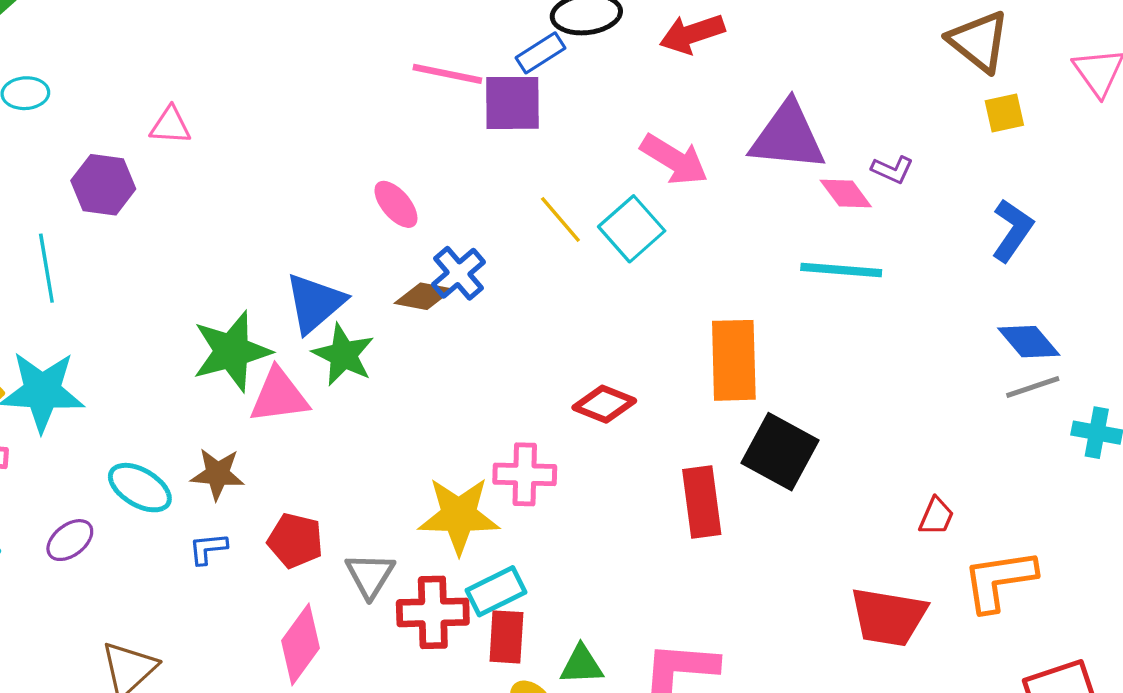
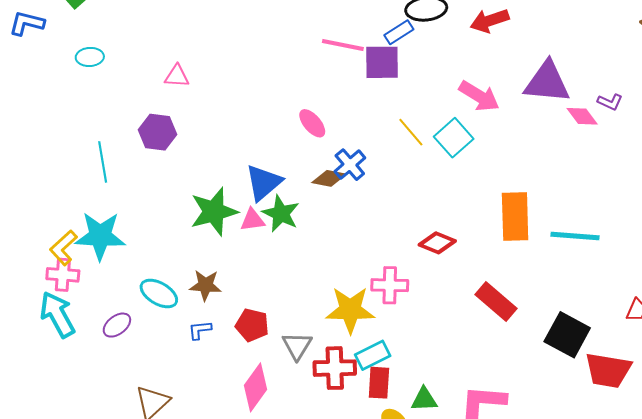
purple hexagon: (103, 185) -> (157, 132), moved
cyan line: (841, 270) -> (575, 236), moved
pink triangle: (279, 396) -> (252, 220), moved, size x0.7
black square: (780, 452) -> (567, 335), moved
red rectangle: (702, 502) -> (496, 302), turned -42

